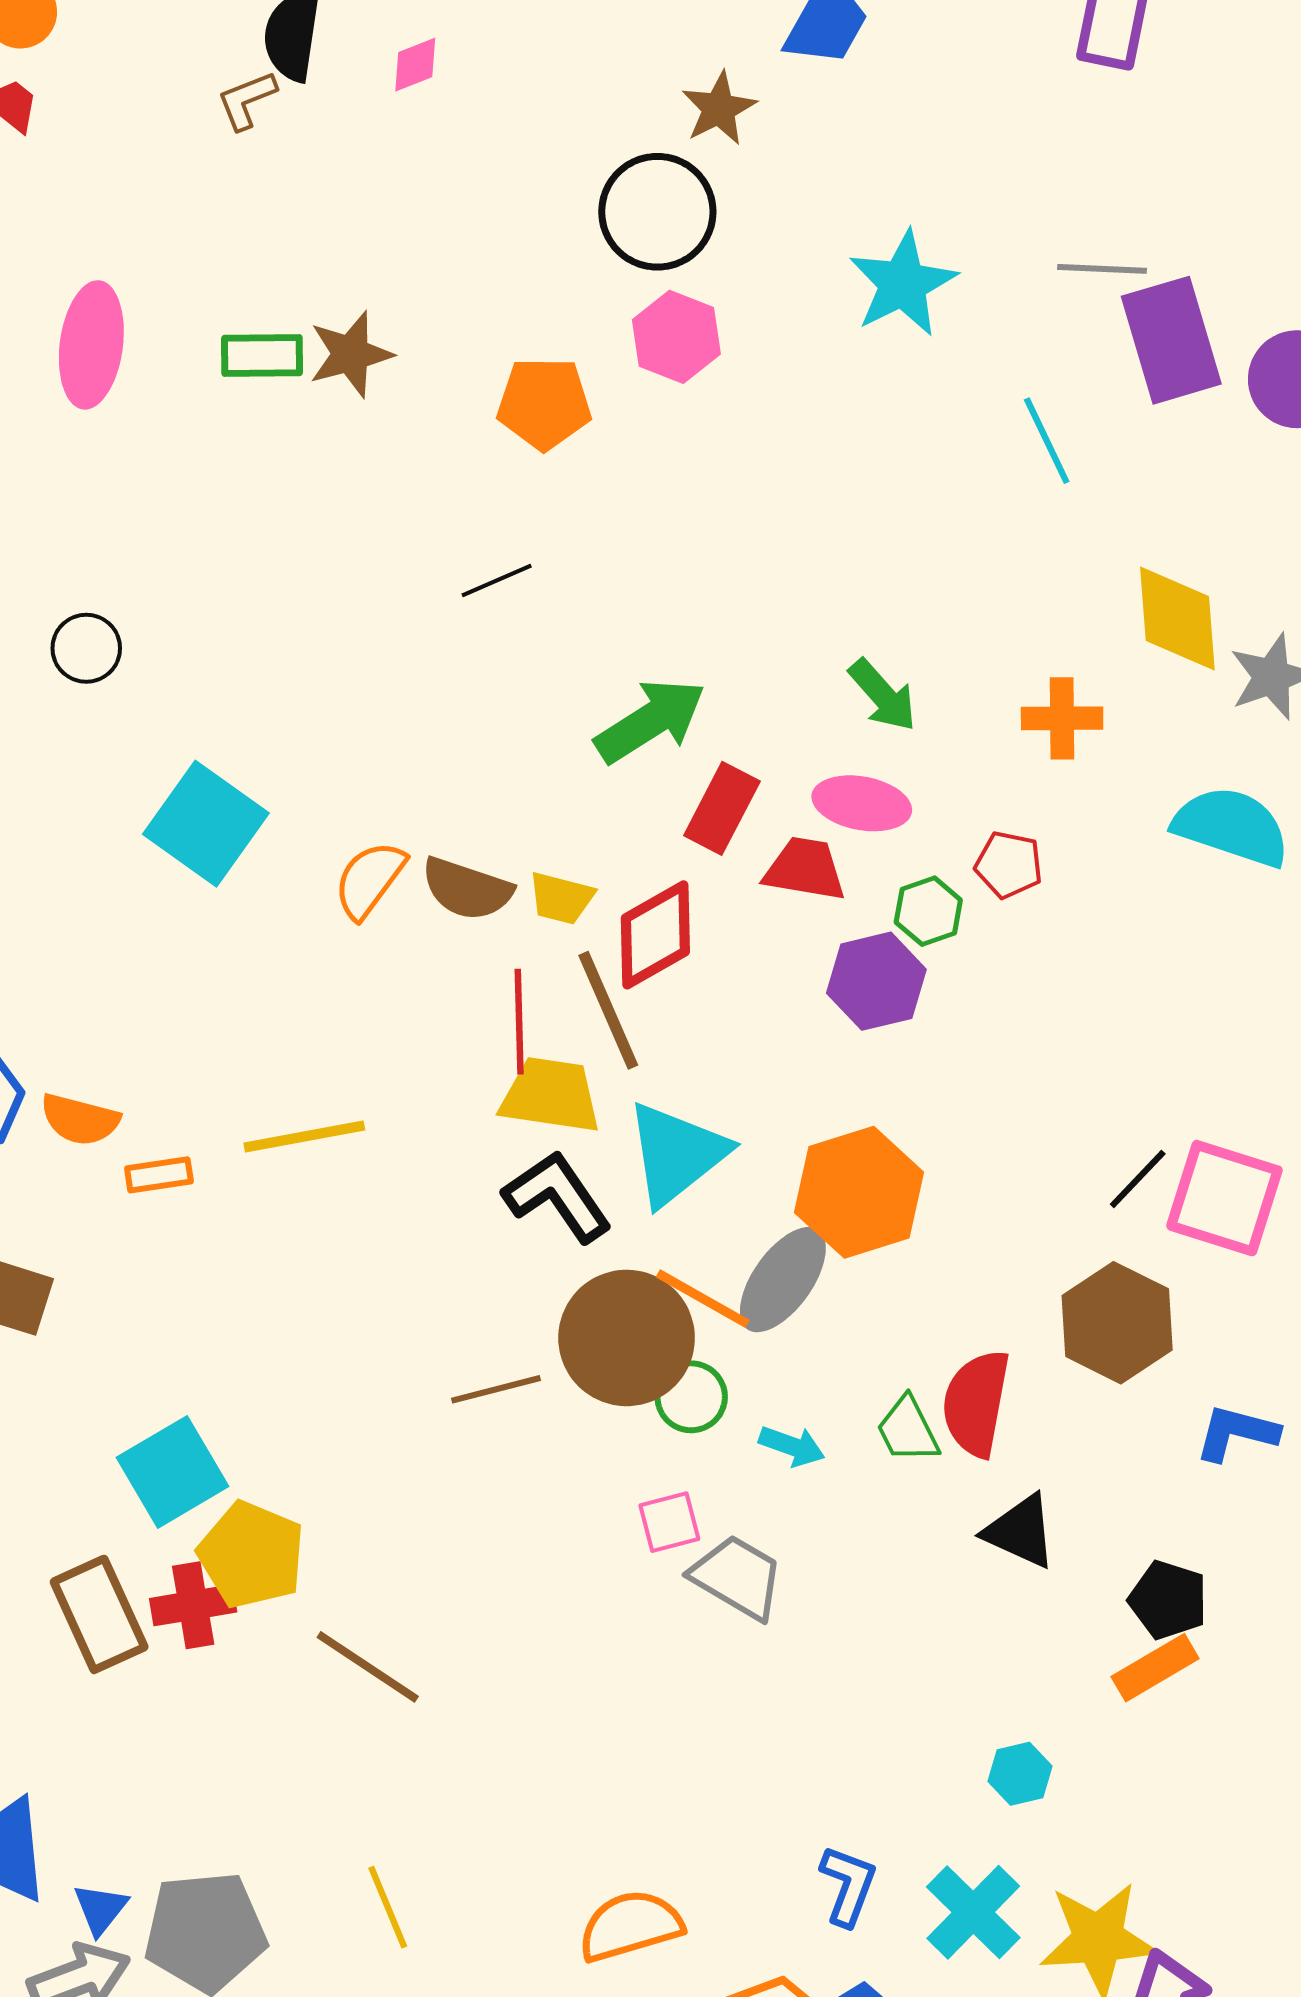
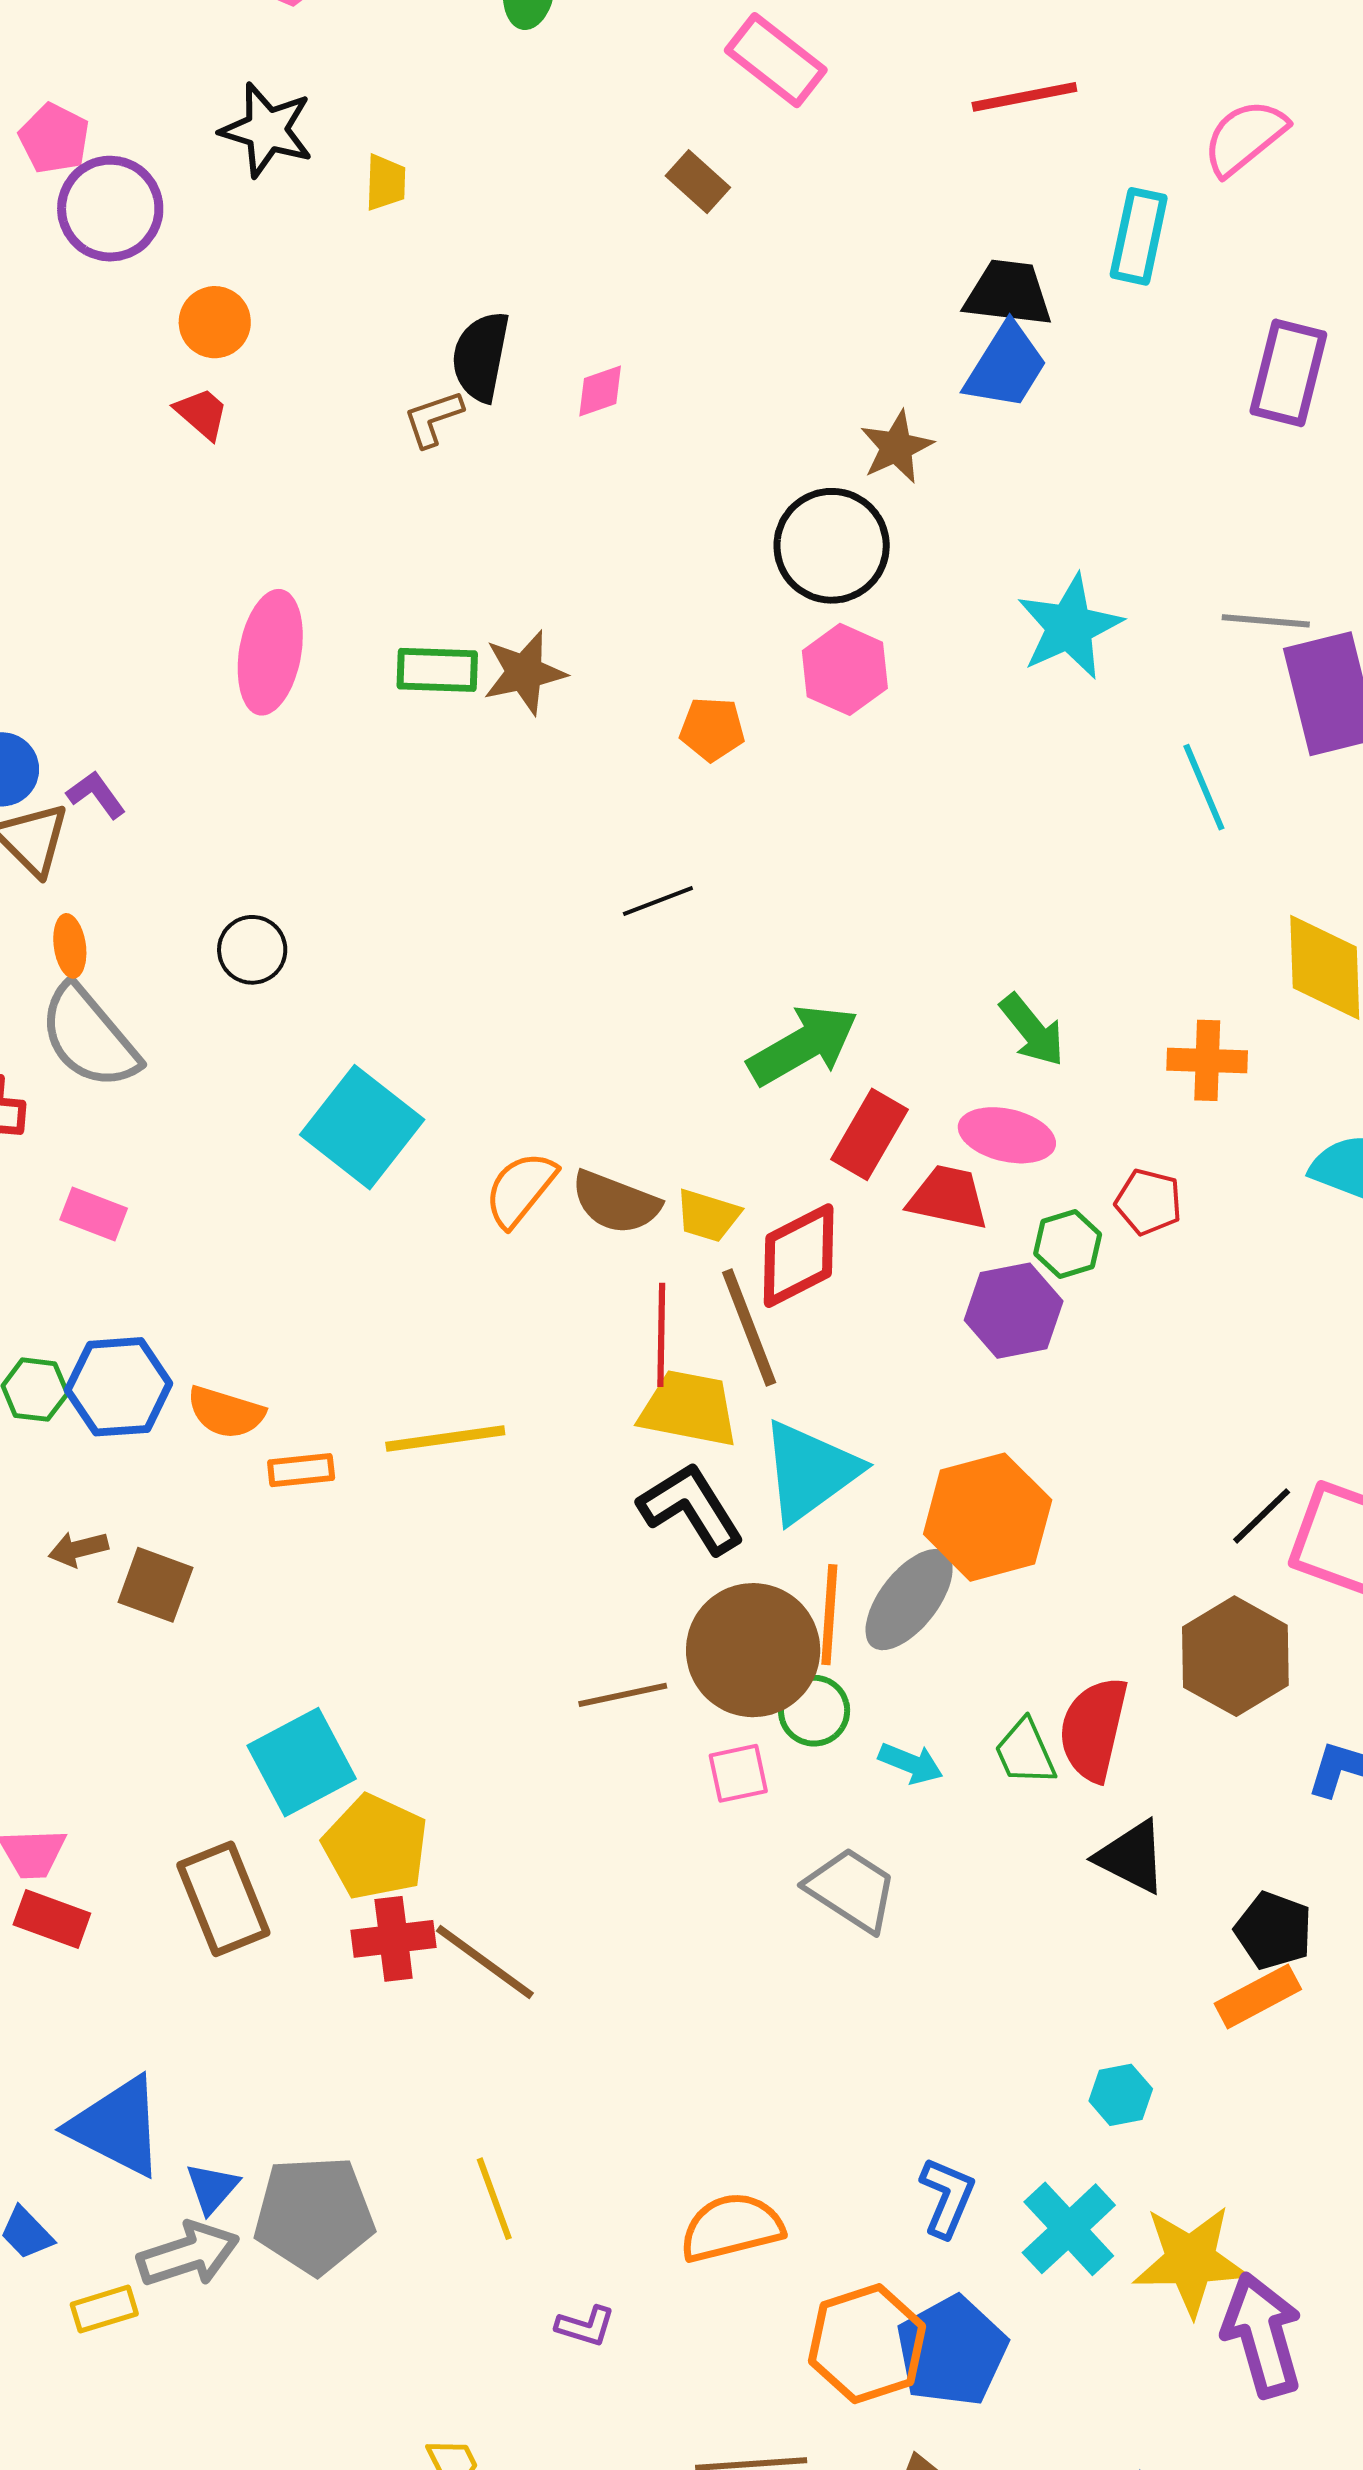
orange pentagon: (544, 403) -> (712, 729), size x0.7
orange line: (703, 1299) -> (829, 1615), turned 62
pink square: (669, 1522) -> (738, 1773), moved
red cross: (193, 1605) -> (394, 1939), moved

